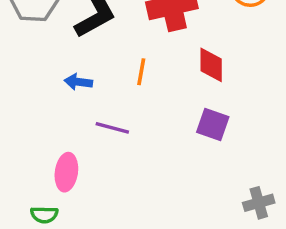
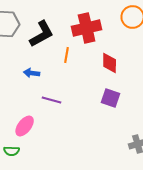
orange line: (141, 72) -> (67, 55), moved
pink ellipse: (66, 172) -> (25, 126), turned 30

